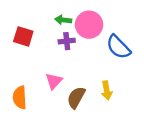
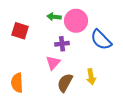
purple cross: (67, 41) -> (62, 44), moved
pink triangle: (54, 81) -> (53, 63), moved

